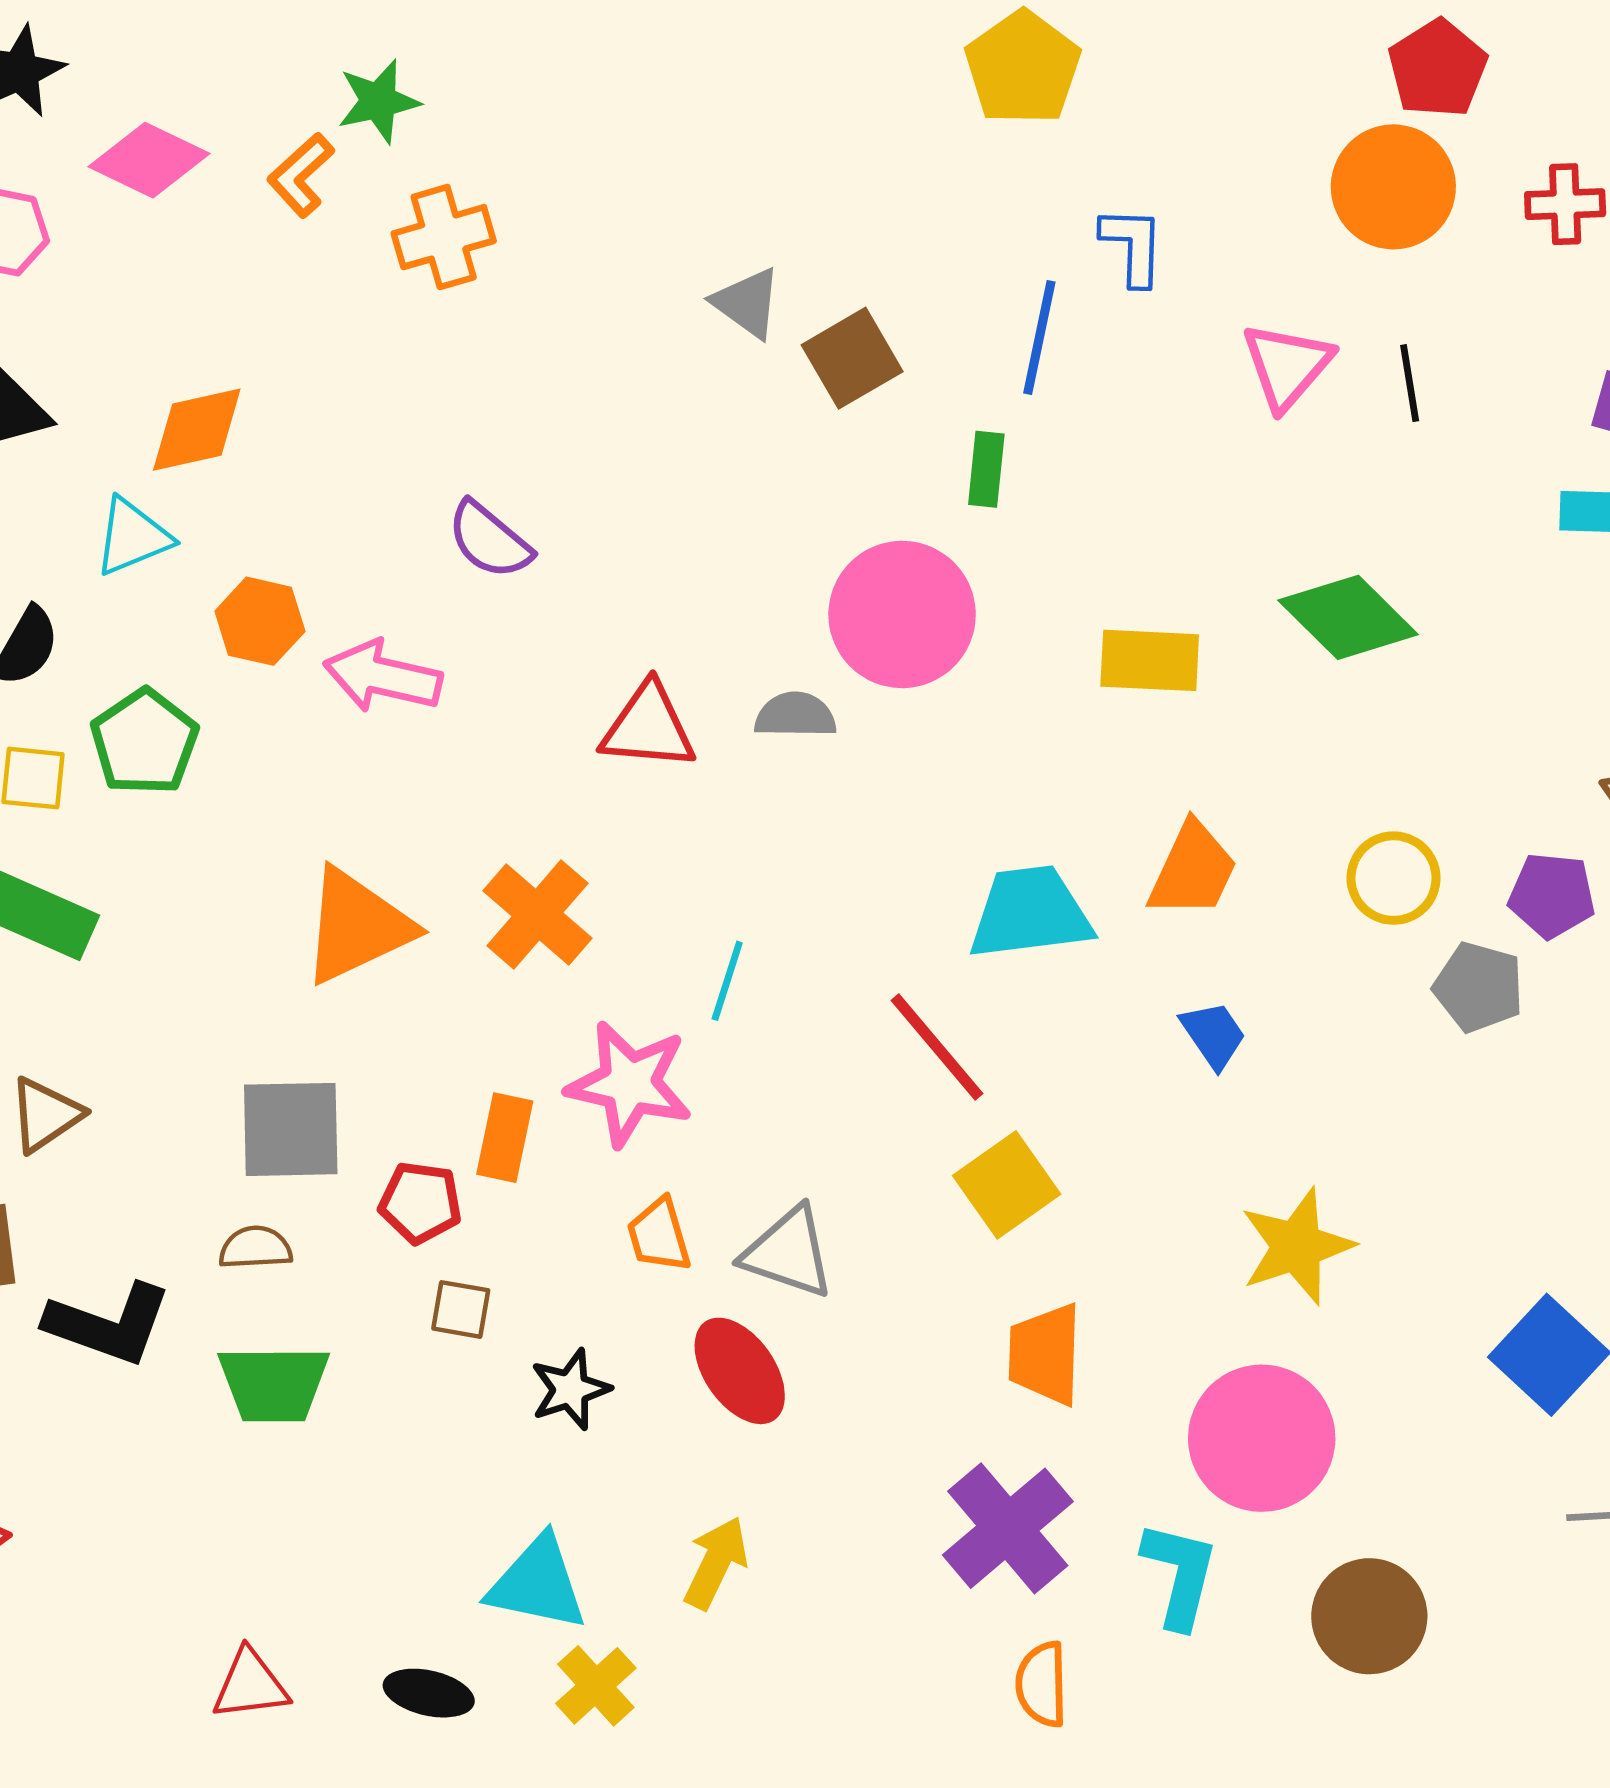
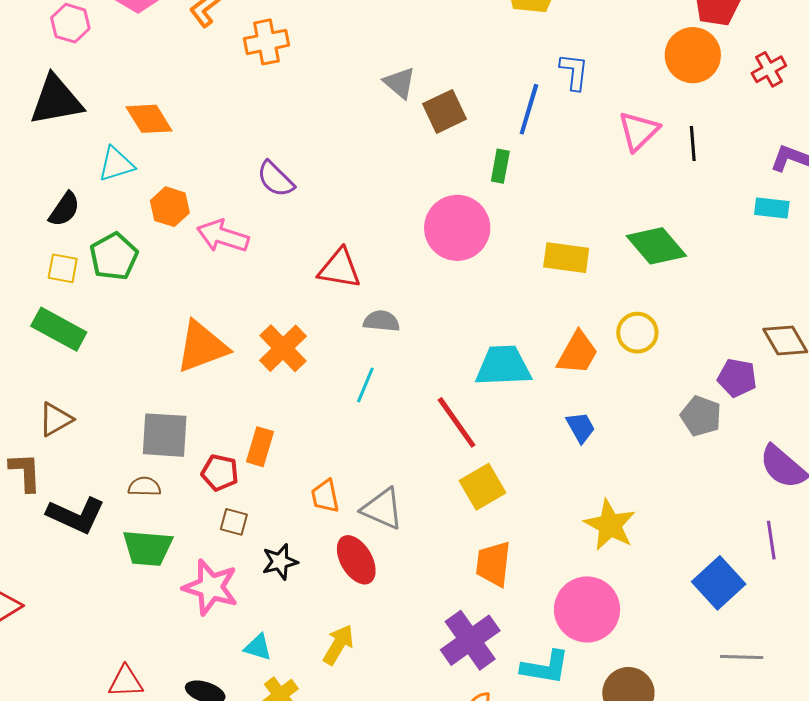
red cross: (1565, 204) -> (769, 69), turned -32
orange diamond: (197, 430) -> (149, 119), turned 66
gray semicircle: (795, 715) -> (381, 321), moved
yellow circle: (1394, 878) -> (637, 333), moved
pink star: (629, 1084) -> (211, 587), moved
yellow star: (1297, 1246) -> (610, 525), turned -30
cyan L-shape: (1180, 1575) -> (545, 667), turned 81
cyan triangle: (538, 1583) -> (258, 647), size x0.6

